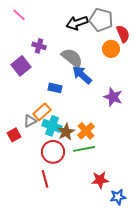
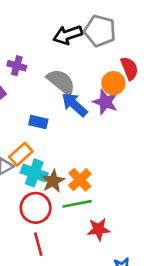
red semicircle: (123, 34) -> (129, 68), moved
orange circle: (111, 49) -> (113, 83), moved
purple star: (113, 97) -> (105, 102), moved
red line: (45, 179) -> (38, 244), moved
red star: (100, 180) -> (99, 229), moved

